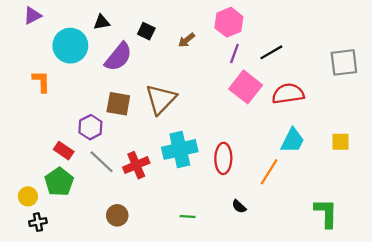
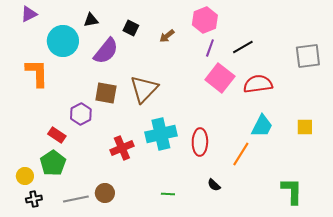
orange L-shape: (41, 81) -> (37, 73), size x1.4
gray line: (102, 162) -> (76, 199), moved, turned -55

